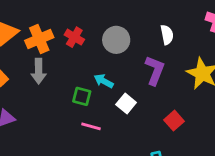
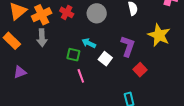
purple L-shape: (155, 70) -> (128, 46), moved
pink line: (91, 126) -> (81, 76), turned 56

